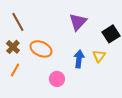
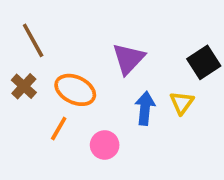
purple triangle: (78, 22) -> (128, 59), moved
orange line: (15, 70) -> (59, 128), moved

